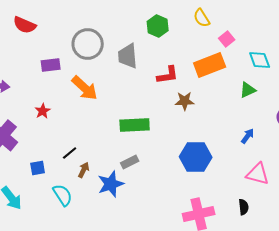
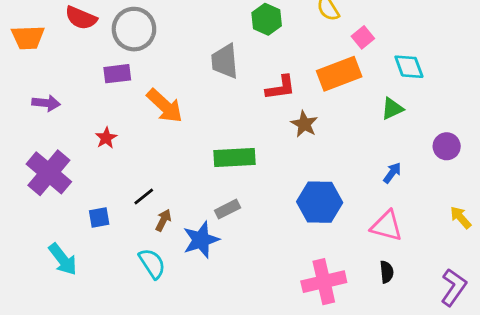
gray circle: (88, 44) -> (134, 29), moved
brown star: (185, 101) -> (304, 124), turned 30
pink triangle: (258, 174) -> (387, 226), moved
cyan semicircle: (63, 195) -> (152, 264), moved

